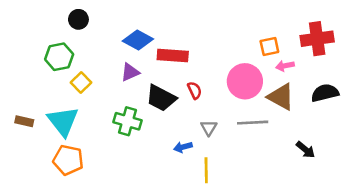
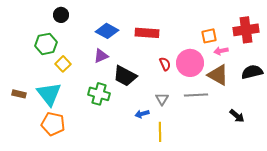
red rectangle: (173, 55) -> (147, 33), moved
red semicircle: (195, 90) -> (165, 64), moved

